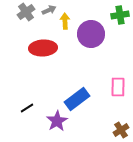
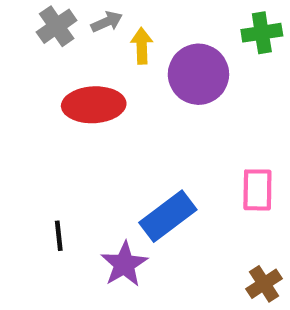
black line: (27, 108) -> (59, 236), turned -64

